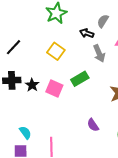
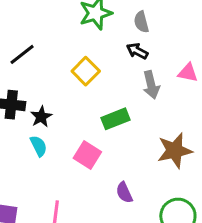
gray semicircle: (103, 21) -> (141, 22), moved, turned -56
pink square: (54, 89) -> (87, 155), moved
cyan semicircle: (25, 133) -> (39, 146), moved

